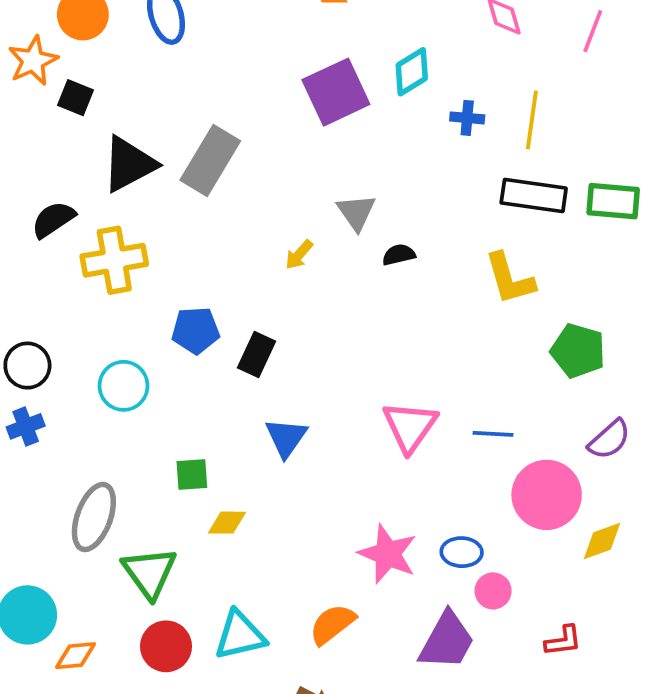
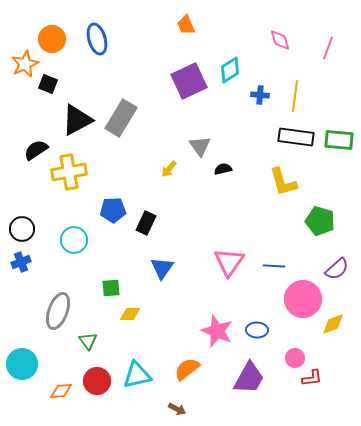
green triangle: (149, 572) -> (88, 341), size x0.6
pink circle: (493, 591) -> (295, 358), moved
orange diamond: (75, 656) -> (61, 391), moved

